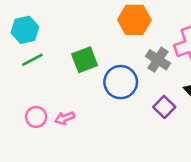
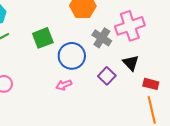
pink arrow: (65, 118) -> (64, 85), moved

